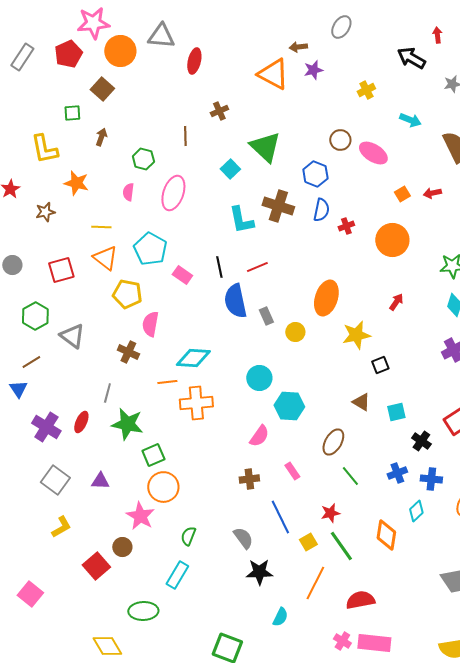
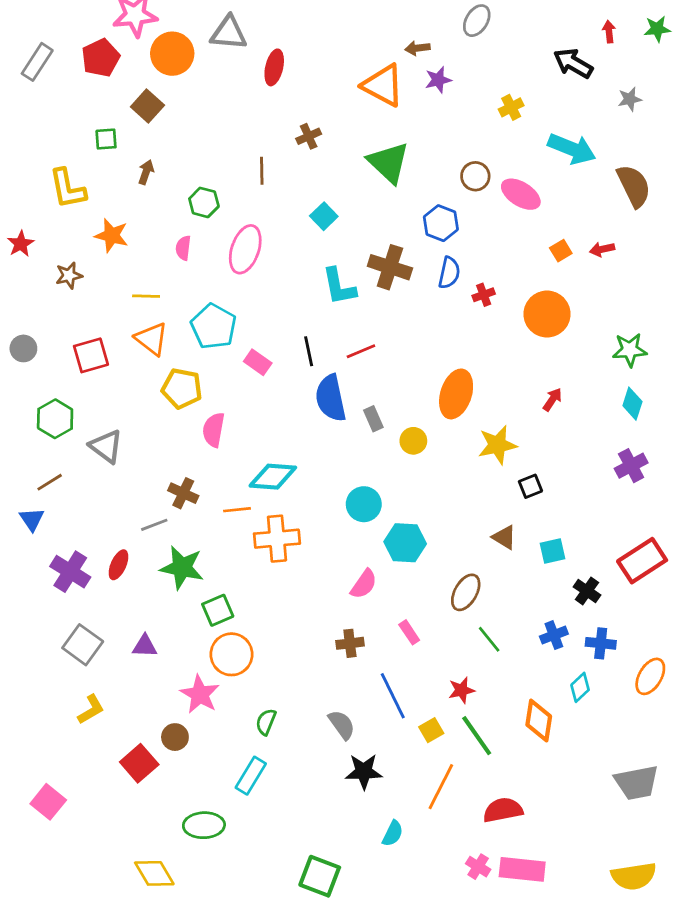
cyan arrow: (410, 120) -> (572, 149), size x1.6
green triangle: (265, 147) -> (389, 162), moved
brown cross: (128, 352) -> (183, 493), moved
gray line: (107, 393) -> (154, 525), turned 54

